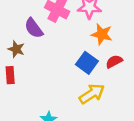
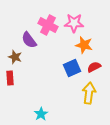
blue square: (87, 63) -> (72, 68), turned 30
yellow arrow: (92, 94) -> (89, 93), moved, turned -50

